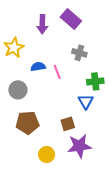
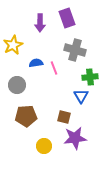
purple rectangle: (71, 19) -> (67, 18), turned 30
gray cross: (79, 53) -> (75, 50), size x1.5
brown square: (68, 124) -> (64, 117), turned 32

